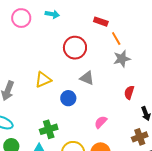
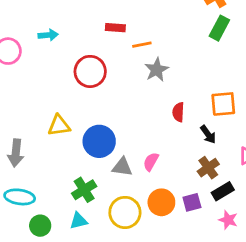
orange line: (116, 38) -> (142, 45), turned -56
gray triangle: (87, 78) -> (122, 167), moved
yellow triangle: (43, 80) -> (59, 126), turned 30
blue circle: (68, 98) -> (99, 141), size x1.5

